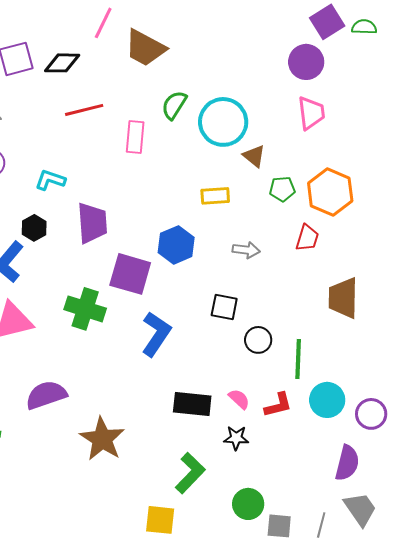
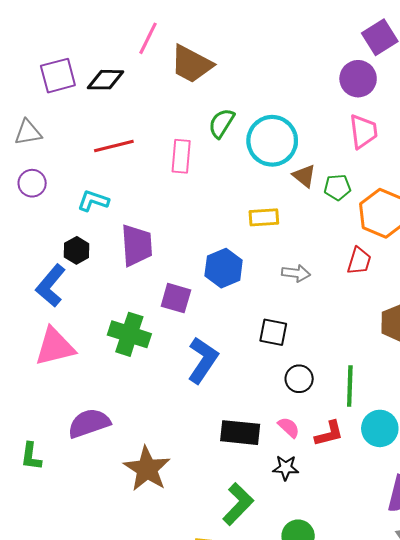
red line: (84, 110) -> (114, 146), moved
green pentagon: (282, 189) -> (337, 187), moved
purple square: (130, 274) -> (176, 298), size x0.7
black circle: (258, 340) -> (299, 379), moved

